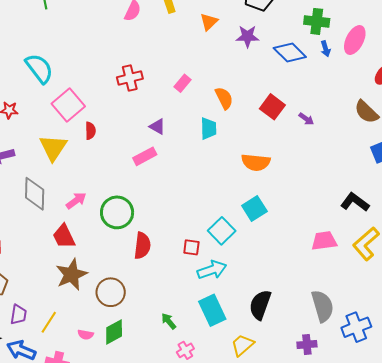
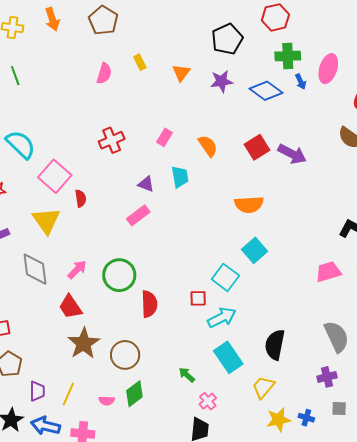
red square: (272, 107) -> (257, 147), turned 30
purple arrow: (306, 119) -> (292, 154), size x1.8
cyan trapezoid: (208, 129) -> (180, 177), moved

